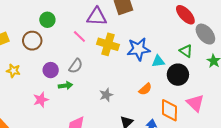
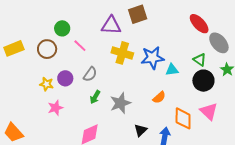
pink line: (79, 37) -> (80, 46), moved
yellow star: (13, 71) -> (46, 84), moved
black circle: (178, 75) -> (203, 81), moved
green arrow: (65, 86) -> (95, 97), moved, turned 128
gray star: (106, 95) -> (120, 103), size x1.5

